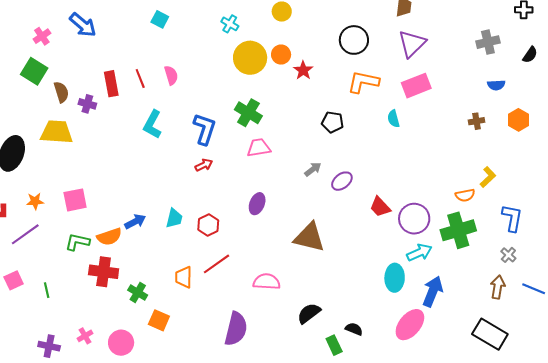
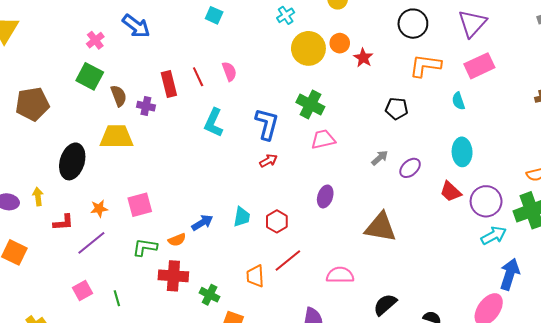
cyan cross: (230, 24) -> (286, 15), turned 30
orange semicircle: (109, 237) -> (177, 240), size x0.7
cyan ellipse: (395, 278) -> (462, 152), moved

